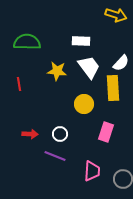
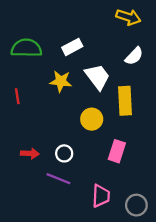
white rectangle: (81, 41) -> (72, 47), moved, turned -30
white semicircle: (121, 63) -> (134, 56), moved

